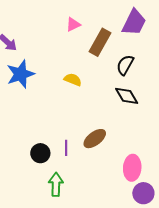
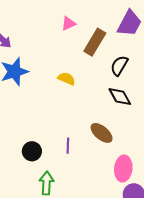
brown ellipse: (95, 139) -> (102, 133), moved, turned 75
purple line: (66, 148) -> (68, 146), moved

